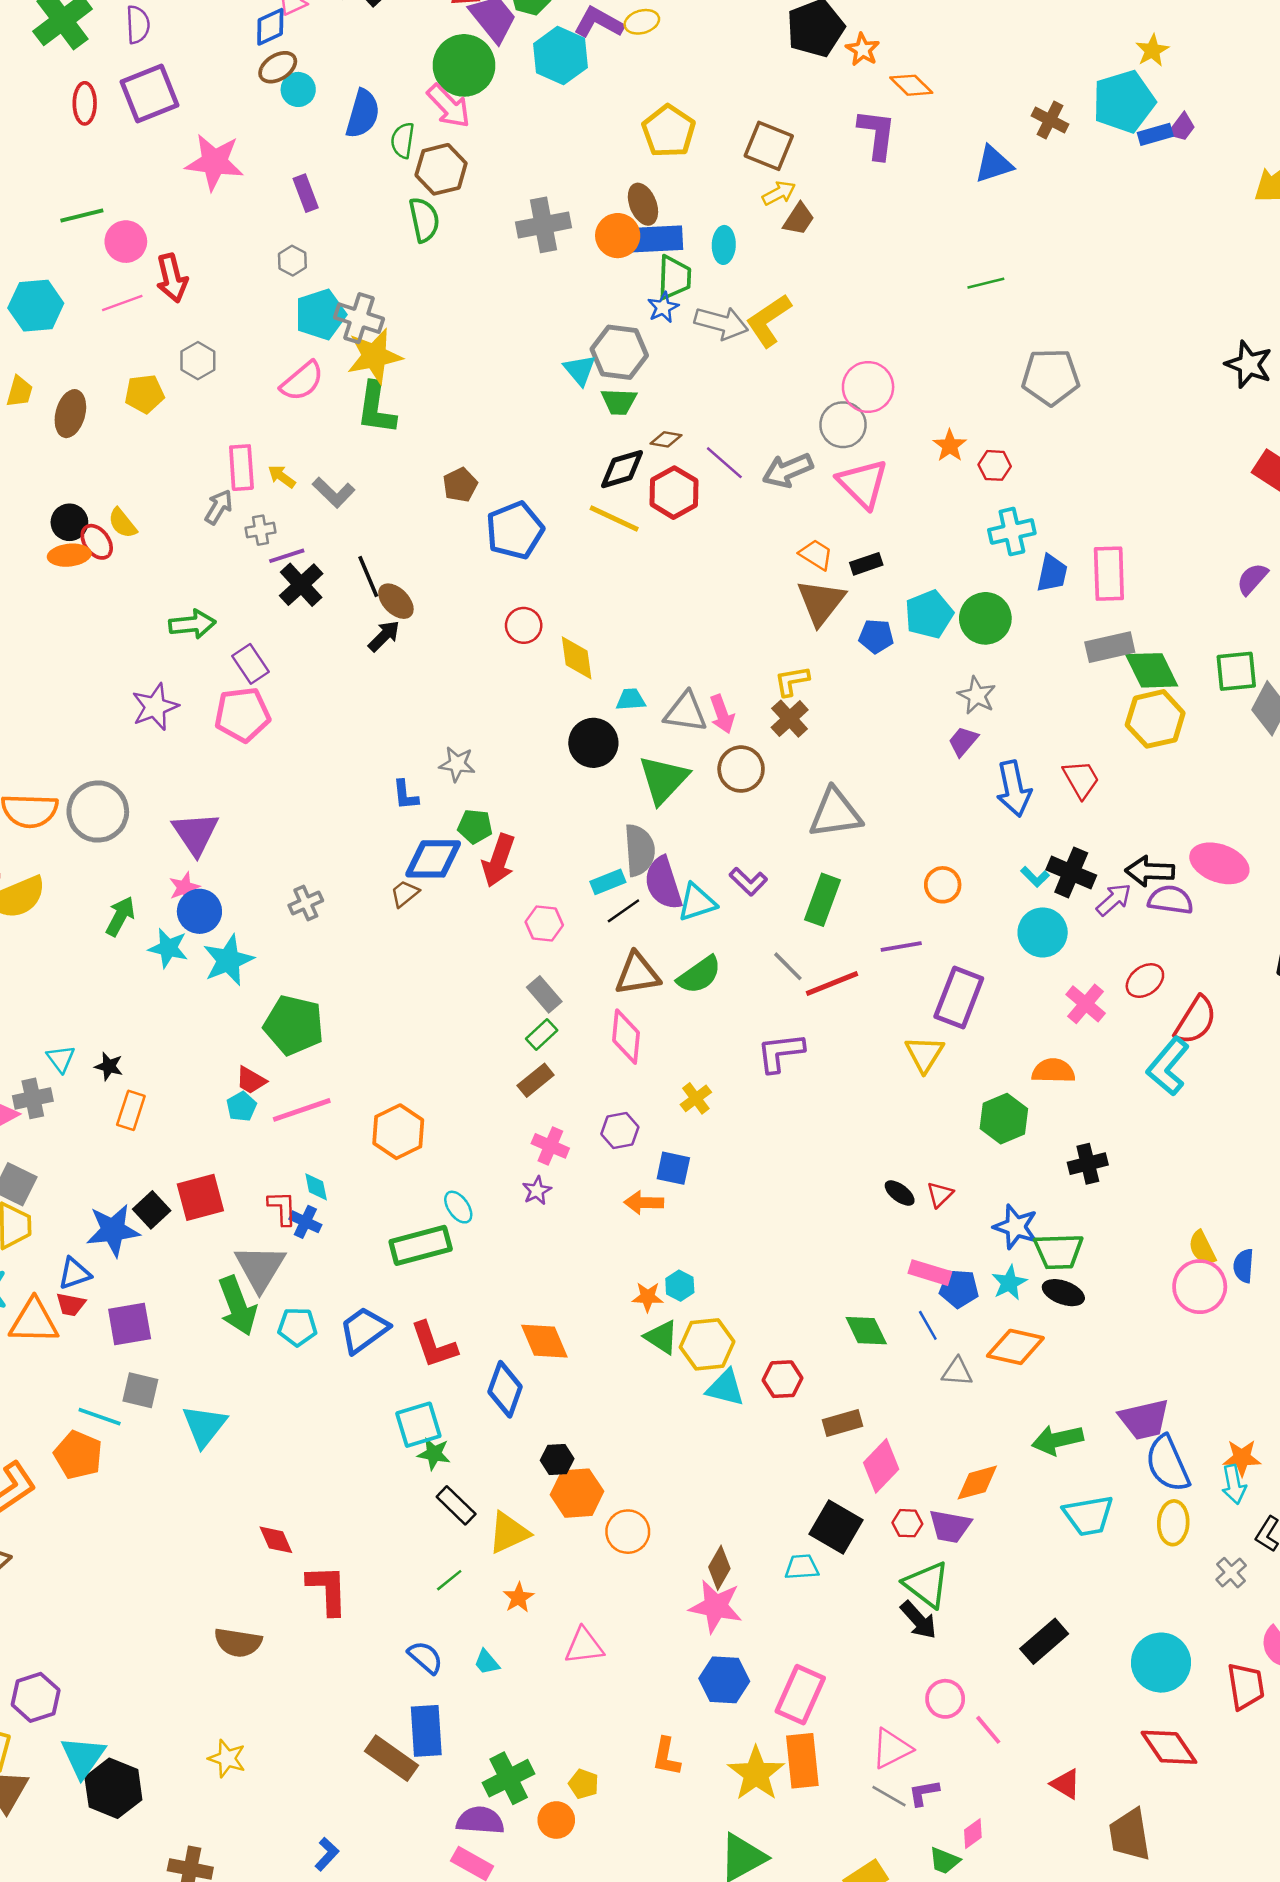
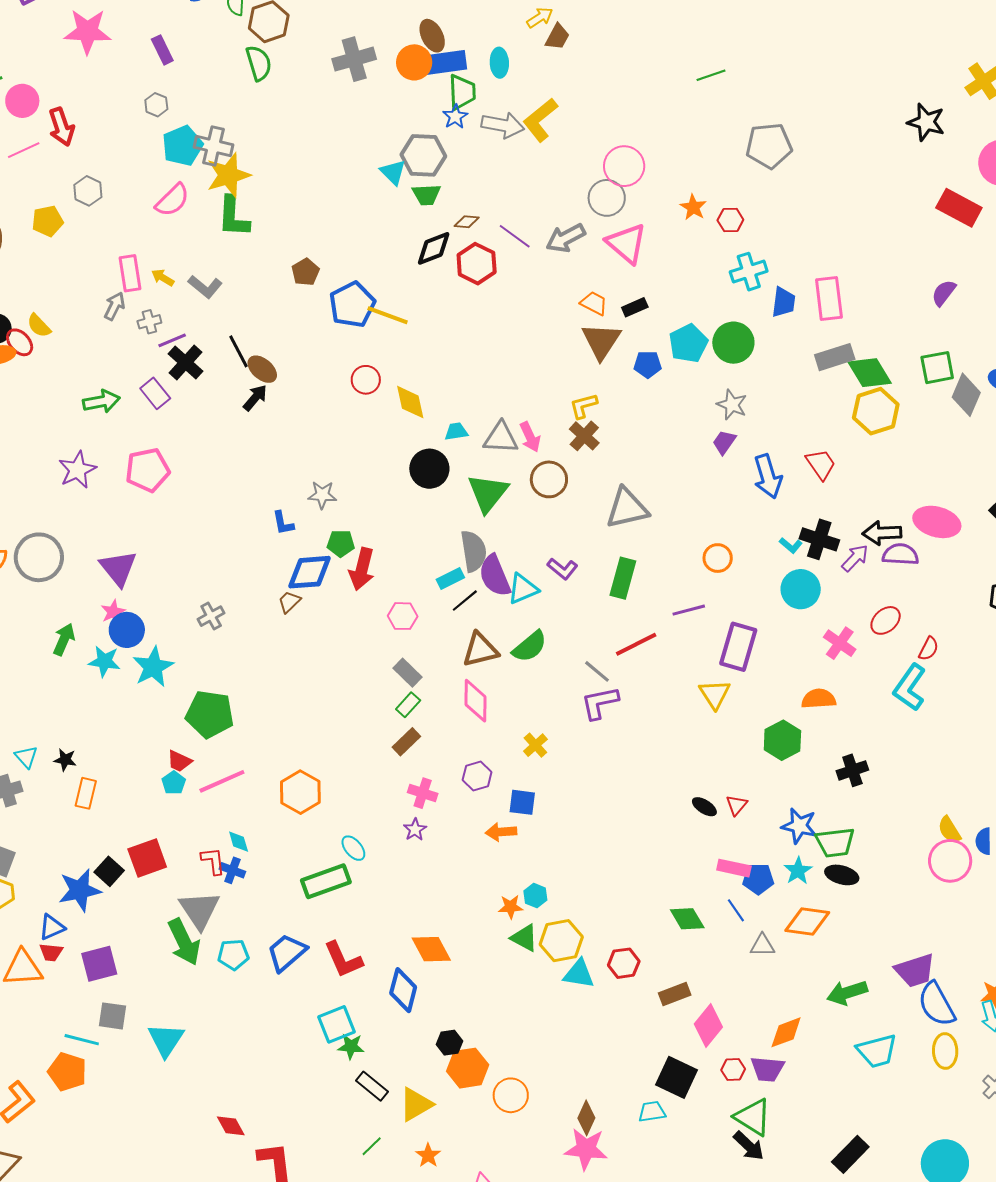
yellow line: (614, 518) -> (388, 315), moved
purple rectangle: (250, 664) -> (155, 393), moved
gray line: (788, 966) -> (597, 671), moved
red semicircle: (1196, 1020) -> (929, 649), size x0.6

